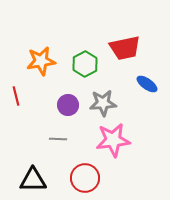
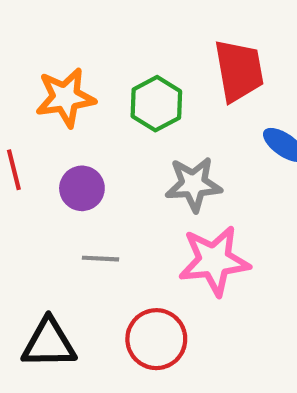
red trapezoid: (125, 48) -> (239, 71), turned -88
purple circle: (68, 105) -> (82, 188), moved

